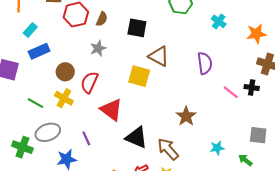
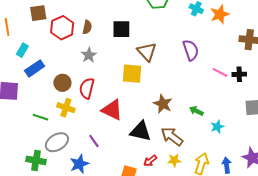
orange star: (256, 34) -> (220, 14), moved
brown triangle: (159, 56) -> (147, 52), turned 30
black cross: (252, 87) -> (239, 74), moved
brown star: (186, 116) -> (163, 104), moved
green arrow: (245, 160) -> (196, 111), moved

